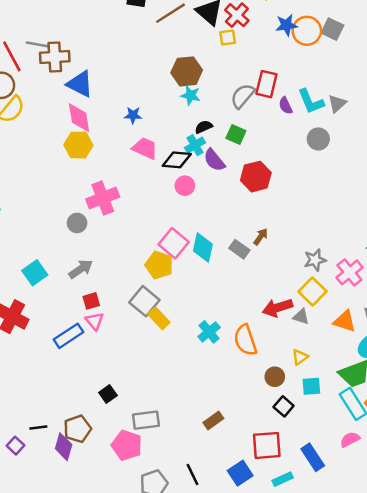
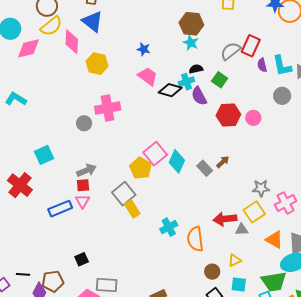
blue triangle: (80, 84) -> (92, 21), moved
pink diamond: (79, 118) -> (72, 42), moved
pink circle: (185, 186) -> (253, 118), moved
gray arrow: (81, 269) -> (87, 170), moved
gray triangle: (301, 317) -> (242, 230), turned -32

